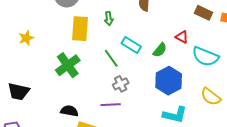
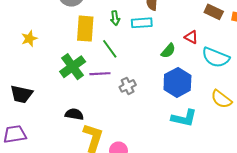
cyan rectangle: (131, 45) -> (142, 23), moved, turned -36
green line: (111, 58) -> (110, 49), moved
purple line: (111, 105) -> (100, 74), moved

